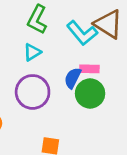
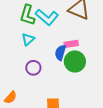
cyan L-shape: (82, 33) -> (47, 17), moved
purple circle: (33, 92) -> (33, 68), size x0.6

